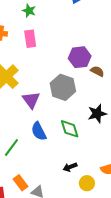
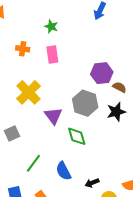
black star: (97, 114) -> (116, 112), moved
green diamond: (70, 129) -> (77, 136), moved
blue semicircle: (39, 131) -> (63, 171), moved

